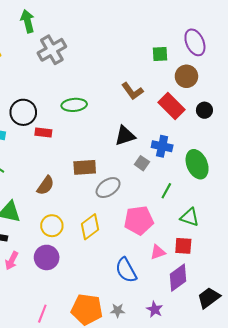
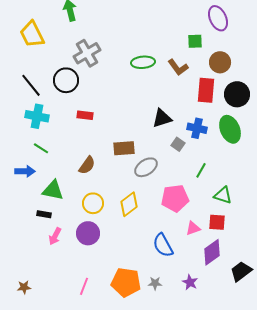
purple ellipse: (195, 42) -> (218, 18), moved
gray cross: (52, 50) -> (87, 53), moved
brown L-shape: (132, 91) -> (178, 67), moved
green ellipse: (74, 105) -> (143, 62), moved
red rectangle: (172, 106) -> (206, 90), turned 50
black circle: (204, 110) -> (237, 94), size x1.6
black circle: (23, 112) -> (66, 80), moved
green ellipse: (197, 164) -> (230, 129), moved

